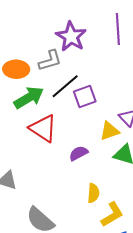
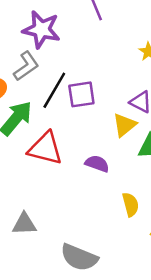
purple square: (85, 97) -> (81, 94), turned 30
purple semicircle: (79, 153) -> (97, 164), turned 66

